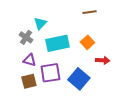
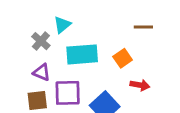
brown line: (89, 12) -> (143, 27), moved

